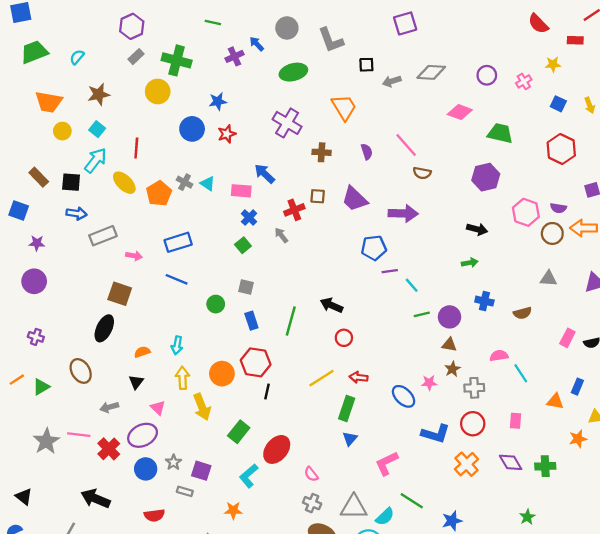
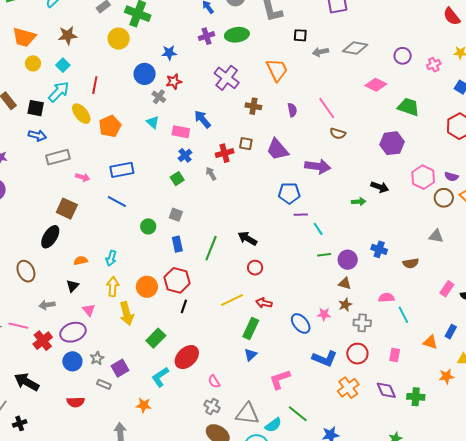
purple cross: (235, 56) -> (207, 36), moved
gray cross: (185, 182) -> (159, 97), moved
green arrow: (470, 263) -> (359, 202), moved
purple square: (201, 471) -> (120, 368), turned 36

